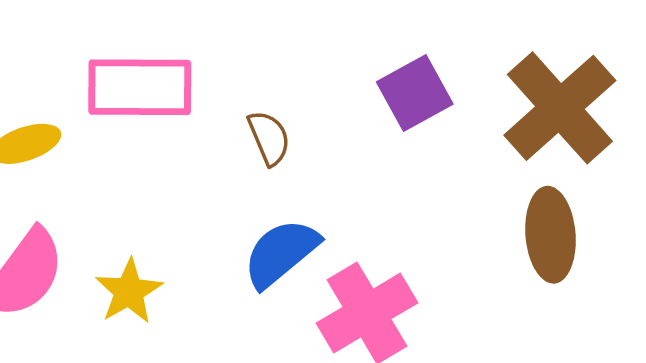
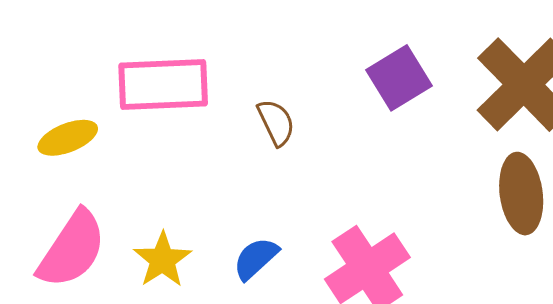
blue semicircle: (281, 253) -> (256, 258), moved, size x0.7

